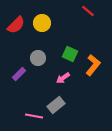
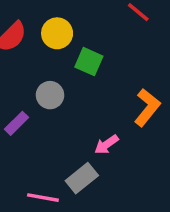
green square: (70, 54) -> (89, 62), moved
pink arrow: (63, 78) -> (107, 145), moved

